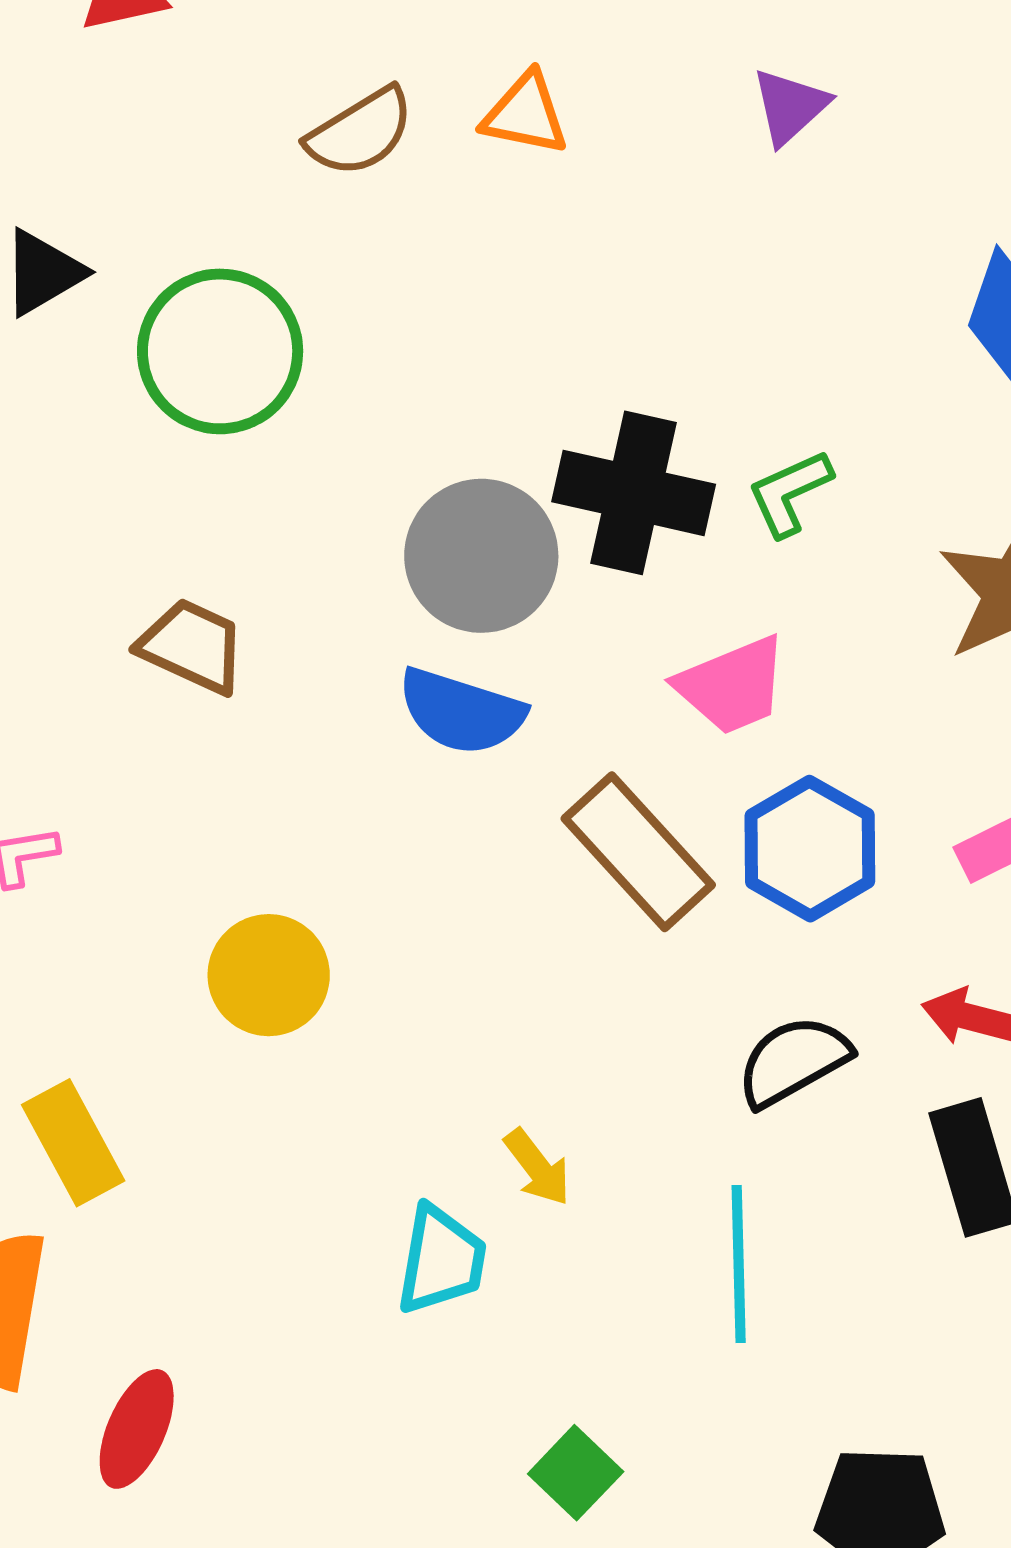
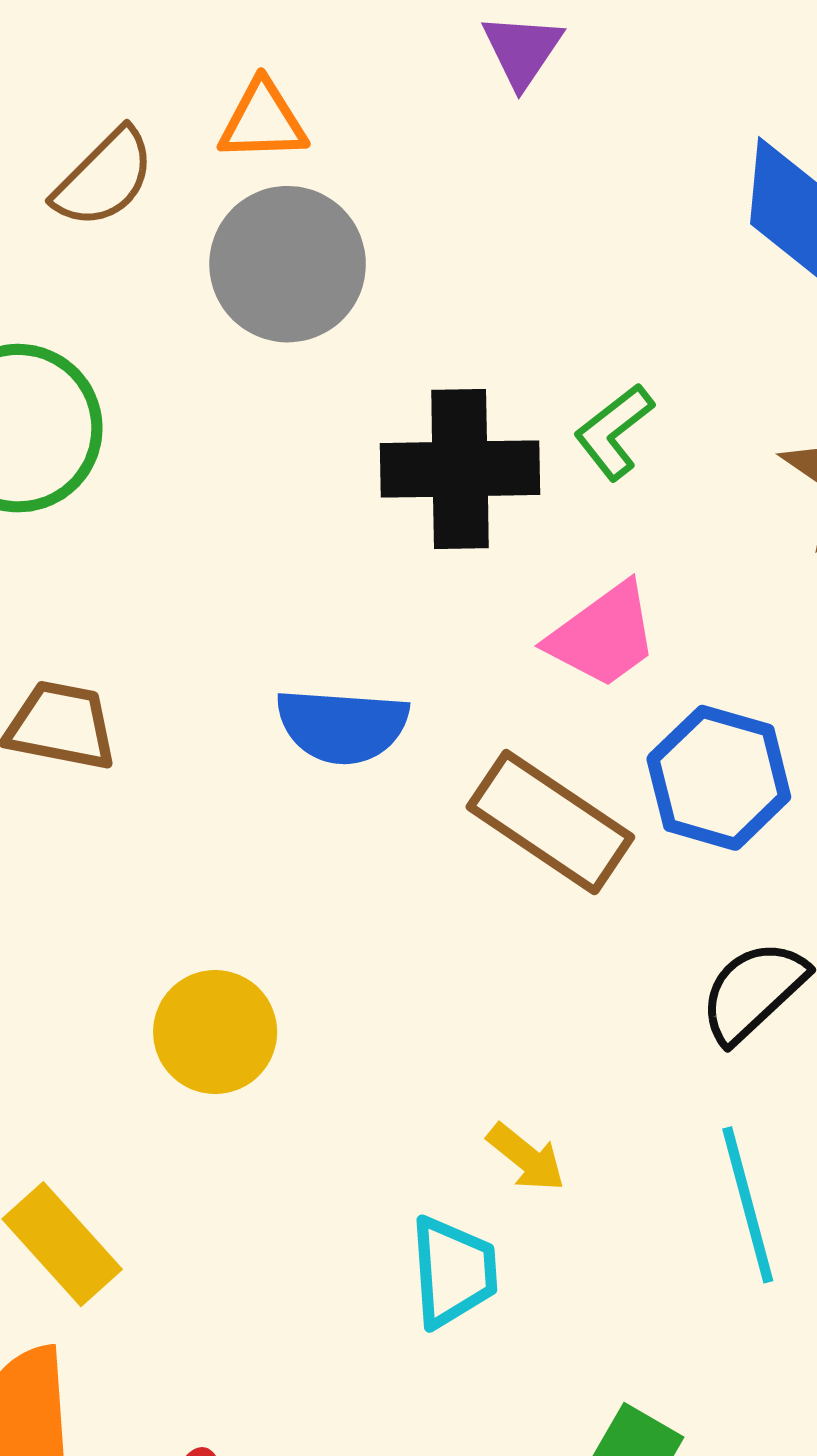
gray circle: (481, 556) -> (288, 264), moved

